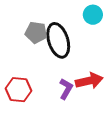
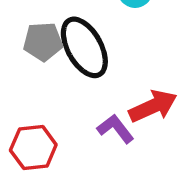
purple L-shape: (66, 89) -> (116, 129), turned -55

